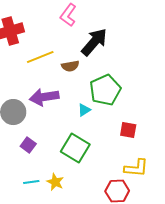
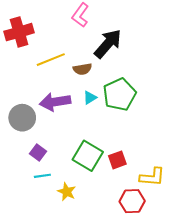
cyan triangle: (84, 110) -> (90, 98), moved
red square: (128, 130) -> (117, 160), moved, turned -30
cyan line: (31, 182) -> (42, 176), moved

